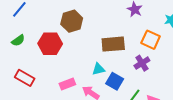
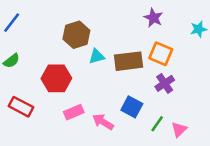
orange square: (151, 40) -> (161, 54), moved
red hexagon: (50, 44) -> (56, 78), moved
cyan triangle: (98, 69) -> (97, 56), moved

